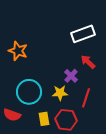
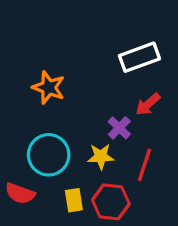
orange star: (18, 51) -> (49, 87), moved
red arrow: (88, 62) -> (148, 104), turned -84

